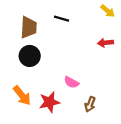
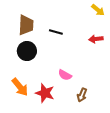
black line: (61, 19) -> (56, 32), moved
red star: (49, 102) -> (45, 93), turned 30

